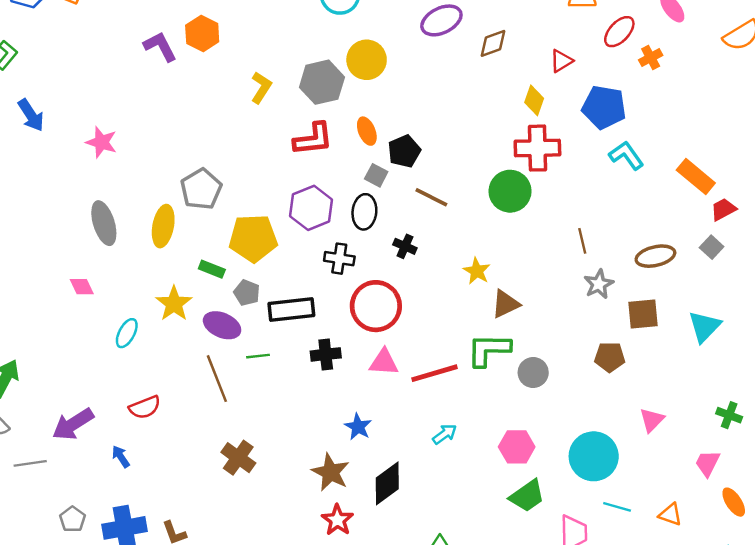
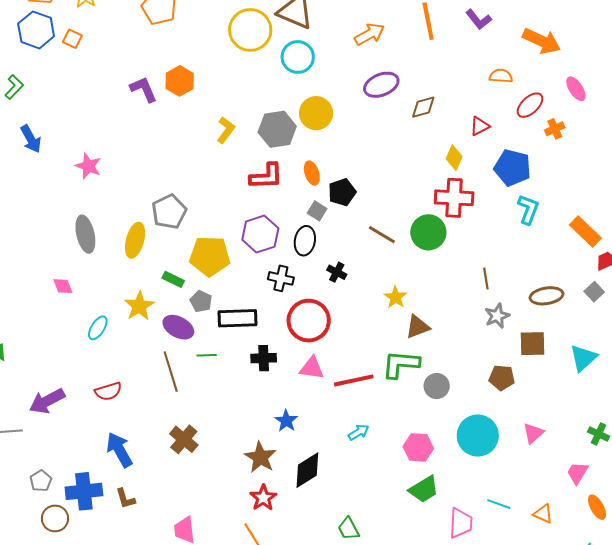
cyan L-shape: (626, 155) -> (528, 210), turned 52
brown line: (431, 197) -> (382, 235), moved
cyan circle: (594, 456) -> (478, 436), moved
blue arrow: (121, 457) -> (119, 450), moved, size x1.8

